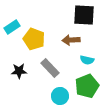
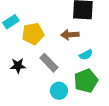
yellow pentagon: (34, 39) -> (33, 34), turned -30
cyan semicircle: (87, 60) -> (86, 55), turned -40

